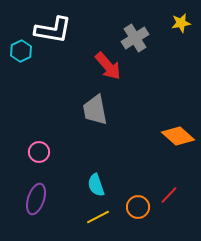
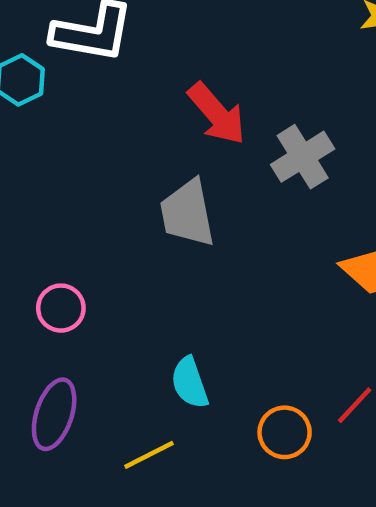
gray cross: (135, 38) -> (303, 157), moved
yellow line: (98, 217) -> (149, 455), moved

